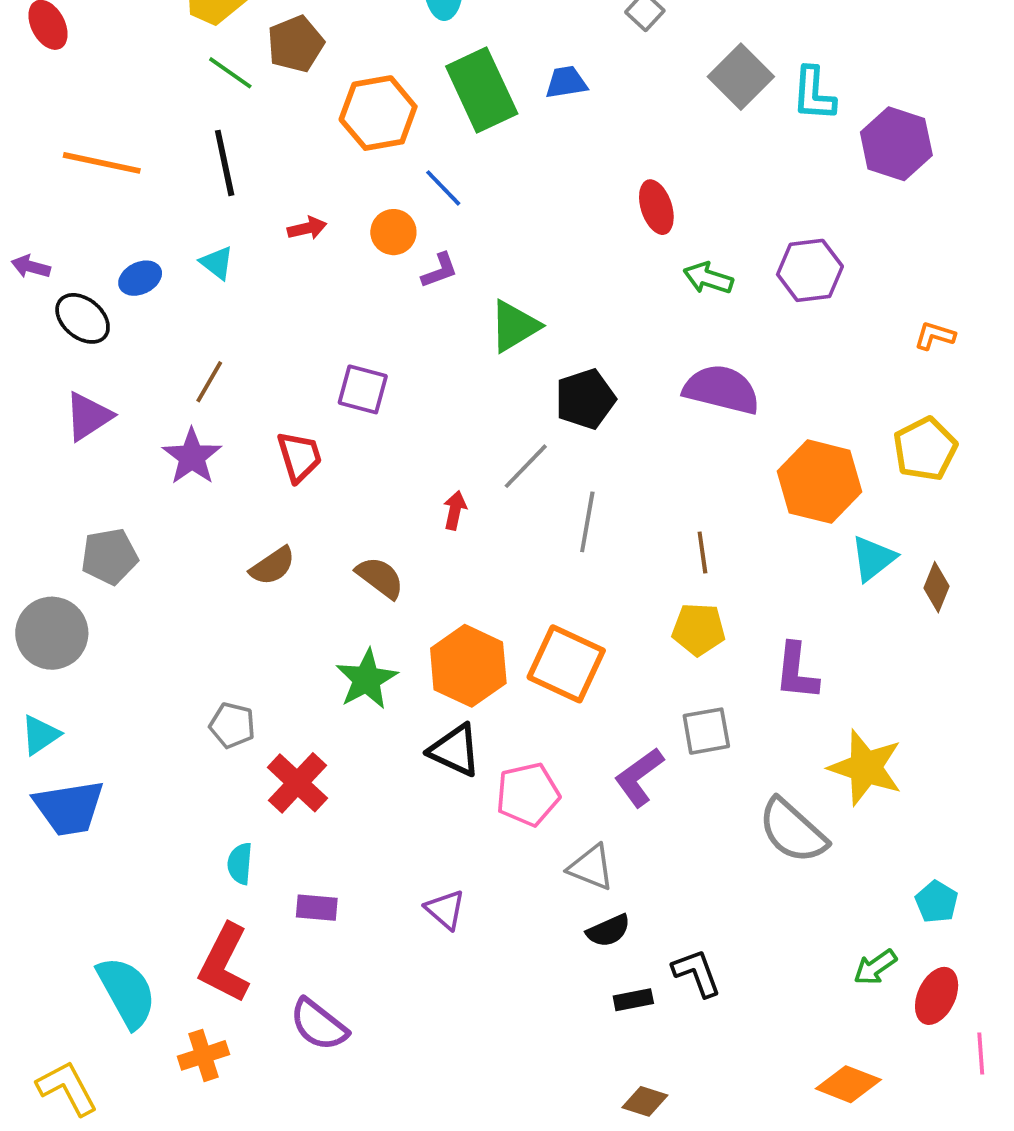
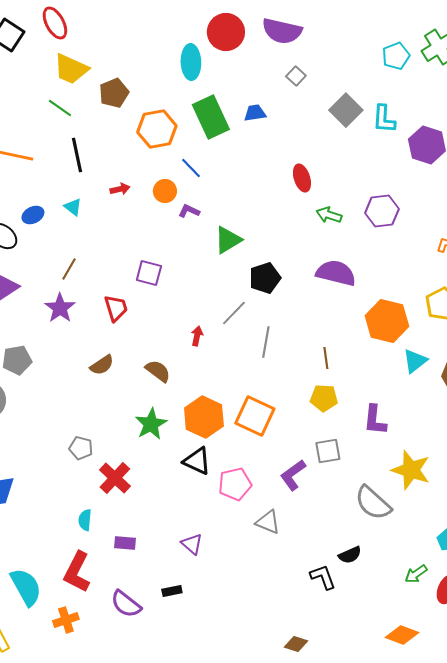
green line: (230, 73) -> (60, 108), moved
purple L-shape: (440, 270) -> (189, 211), turned -135
black semicircle: (608, 931) -> (350, 555), moved
black rectangle: (633, 1000) -> (172, 591), moved

